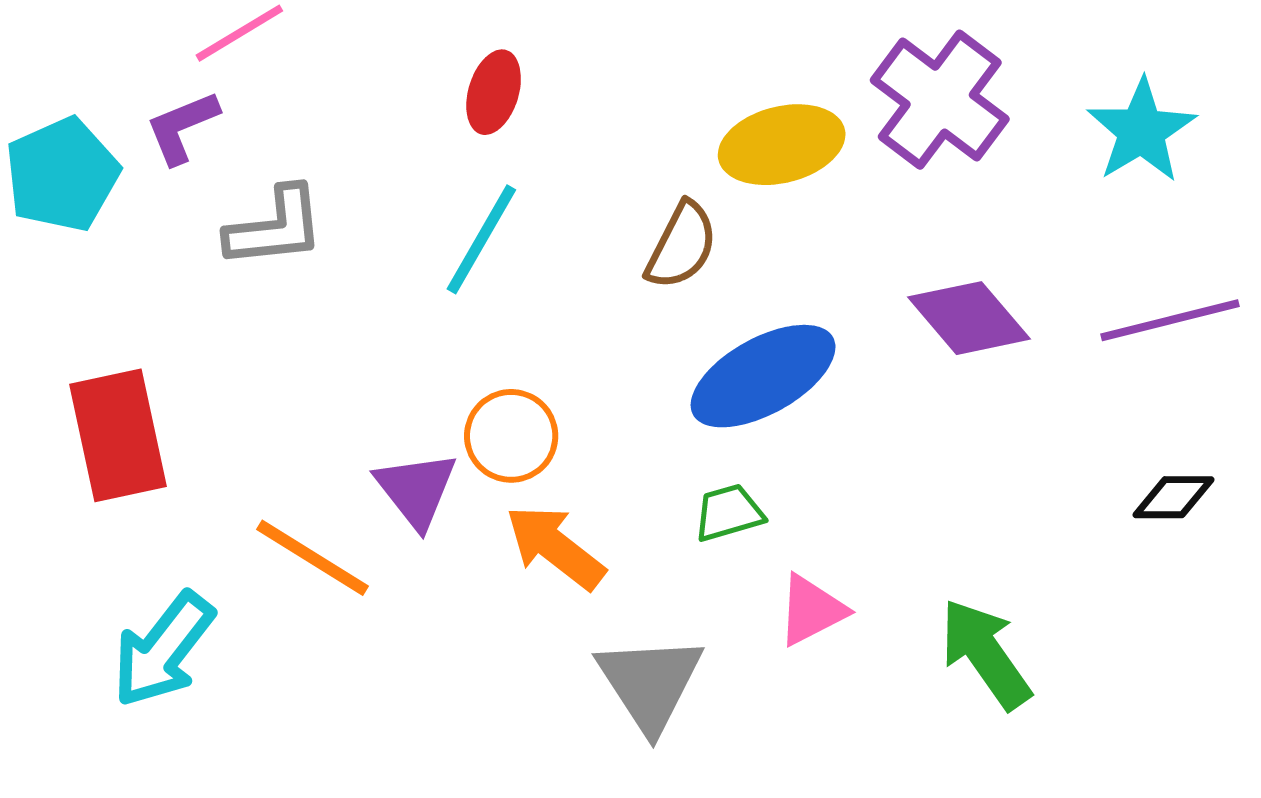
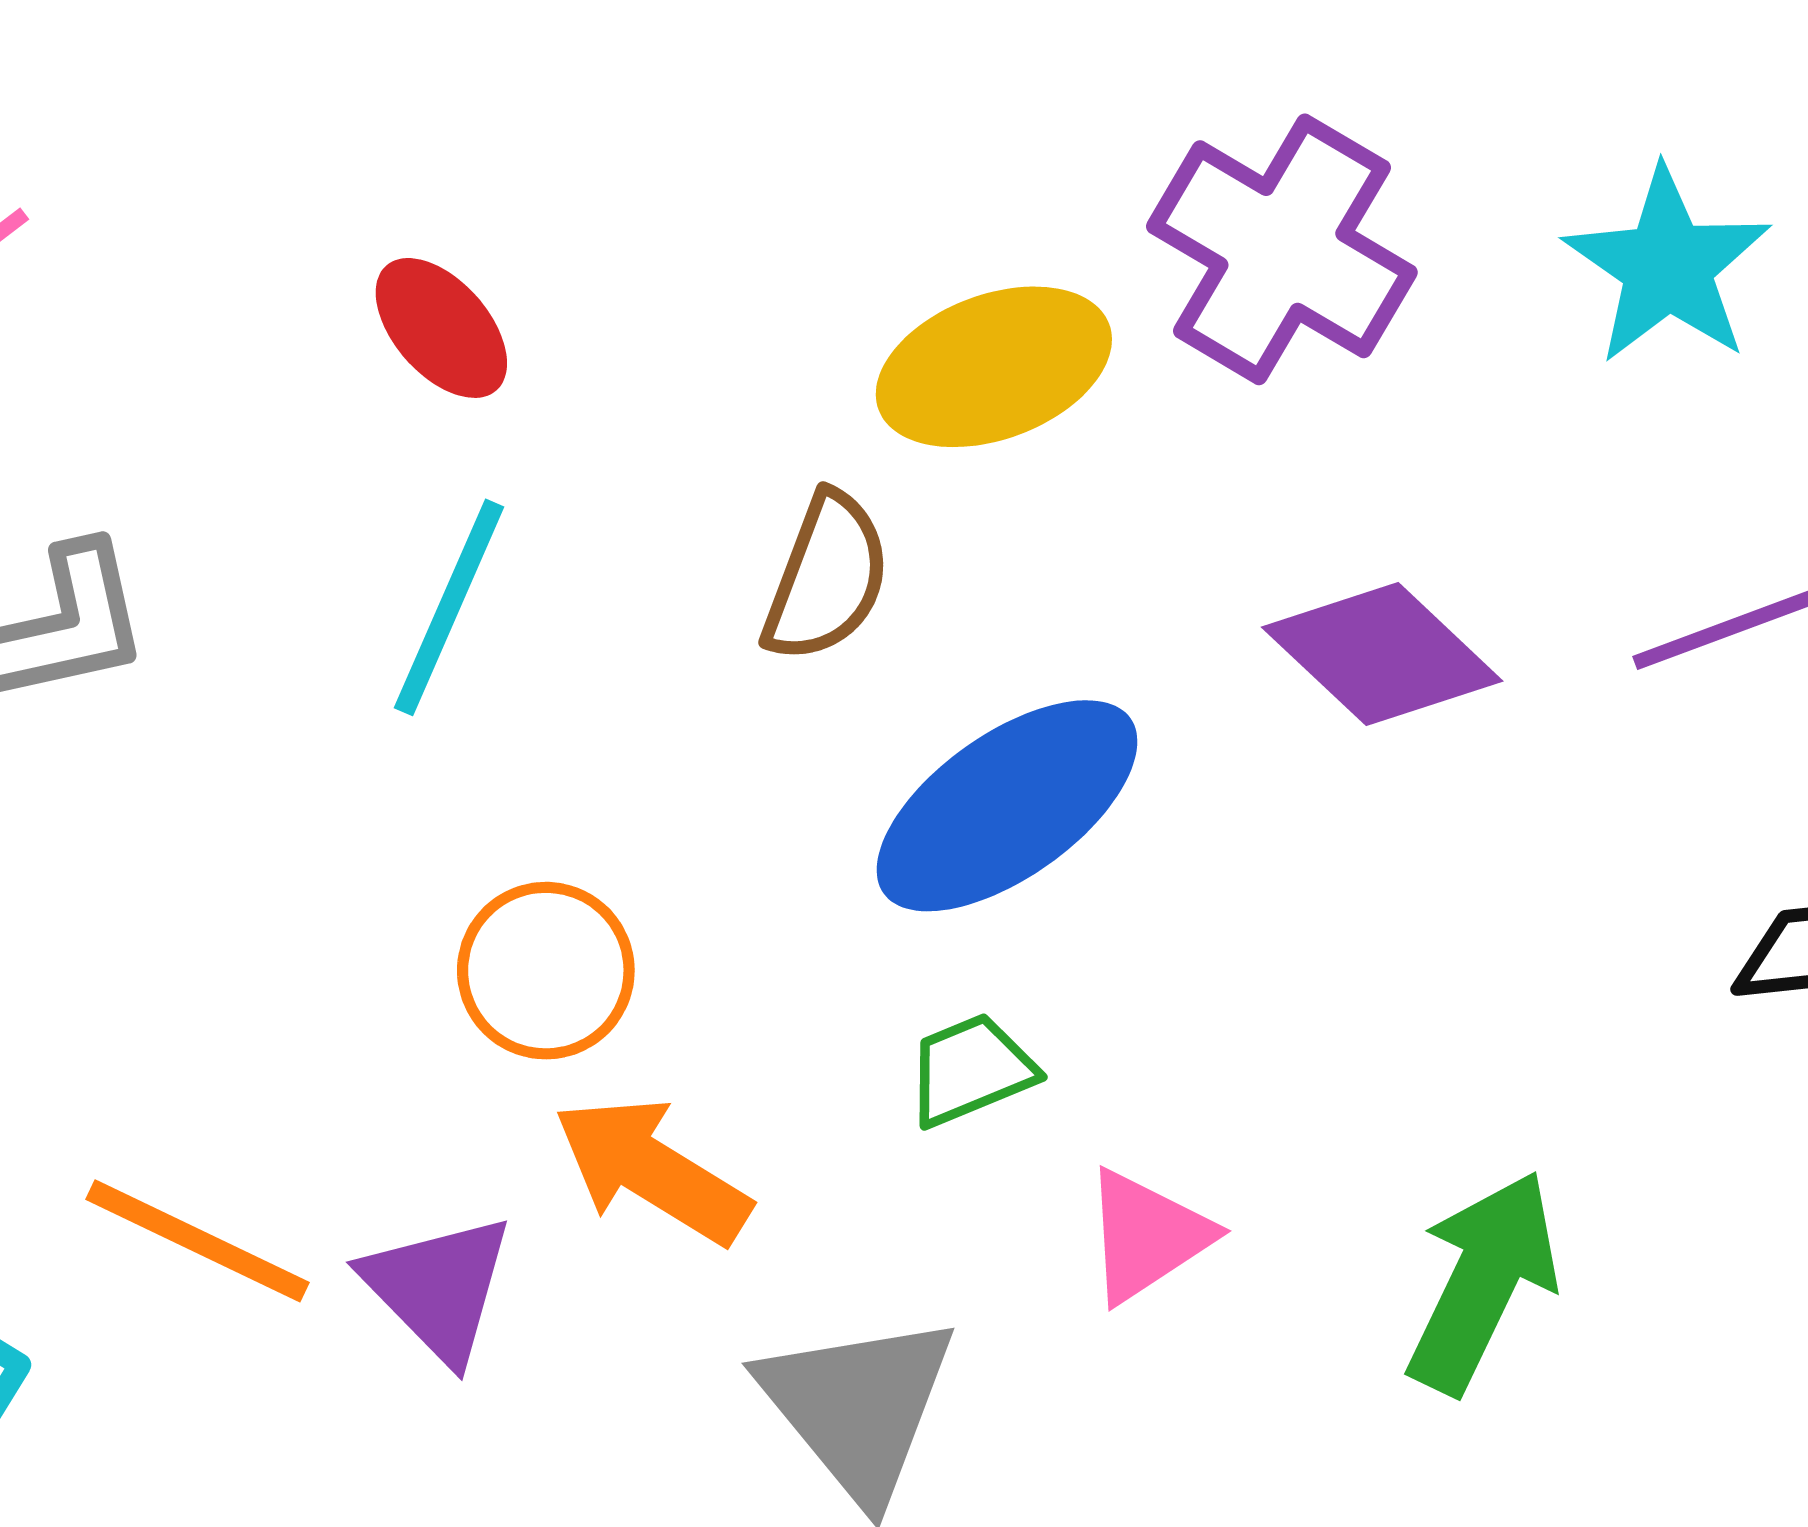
red ellipse: (494, 92) -> (441, 328), turned -52
purple triangle: (416, 490) -> (438, 1288), moved
green arrow: (985, 654) -> (1483, 1282), turned 67

